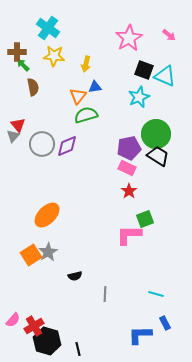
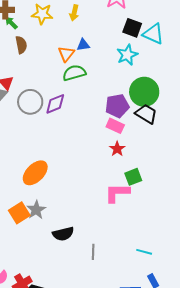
yellow arrow: (86, 64) -> (74, 13), moved
black semicircle: (75, 276) -> (63, 234), size x1.5

